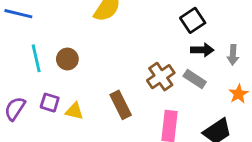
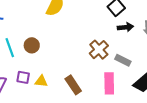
gray rectangle: (195, 79) -> (123, 60), moved
brown rectangle: (121, 105) -> (73, 85), moved

